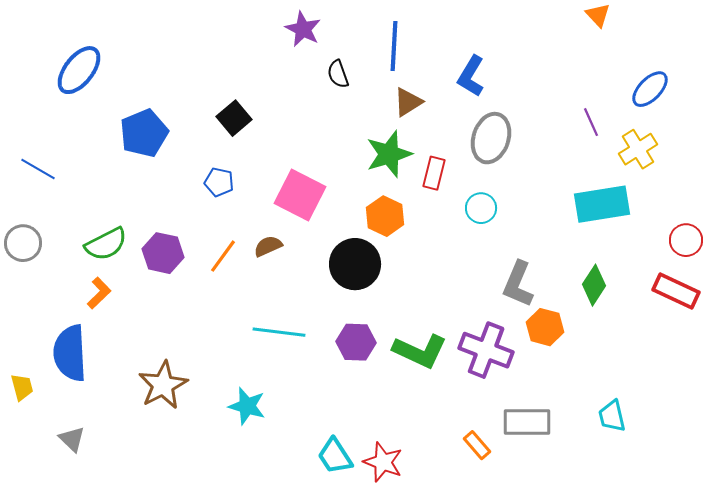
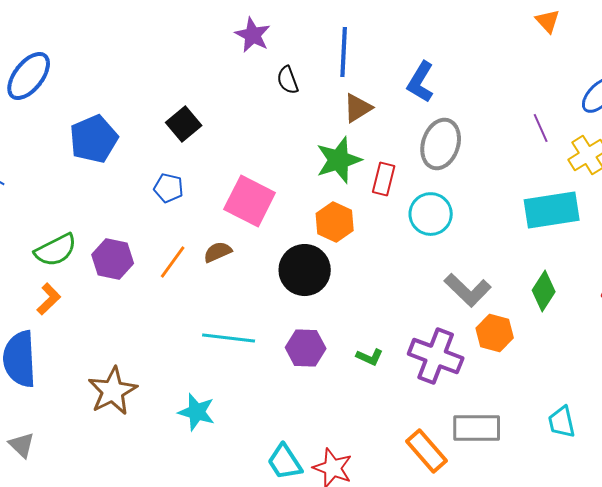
cyan circle: (481, 208) -> (431, 214), size x1.4
gray L-shape: (518, 284) -> (468, 290), turned -69
green L-shape: (420, 351) -> (370, 357), size x0.5
orange rectangle: (477, 445) -> (427, 451), size x1.5

